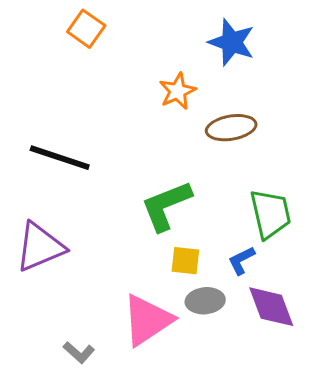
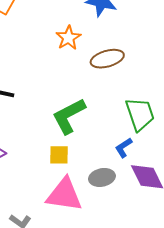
yellow square: (185, 261) -> (59, 155), moved
pink triangle: (147, 320) -> (64, 195), turned 48

